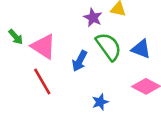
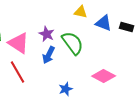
purple star: (93, 18) -> (47, 34), moved
blue triangle: (141, 49) -> (104, 23), moved

